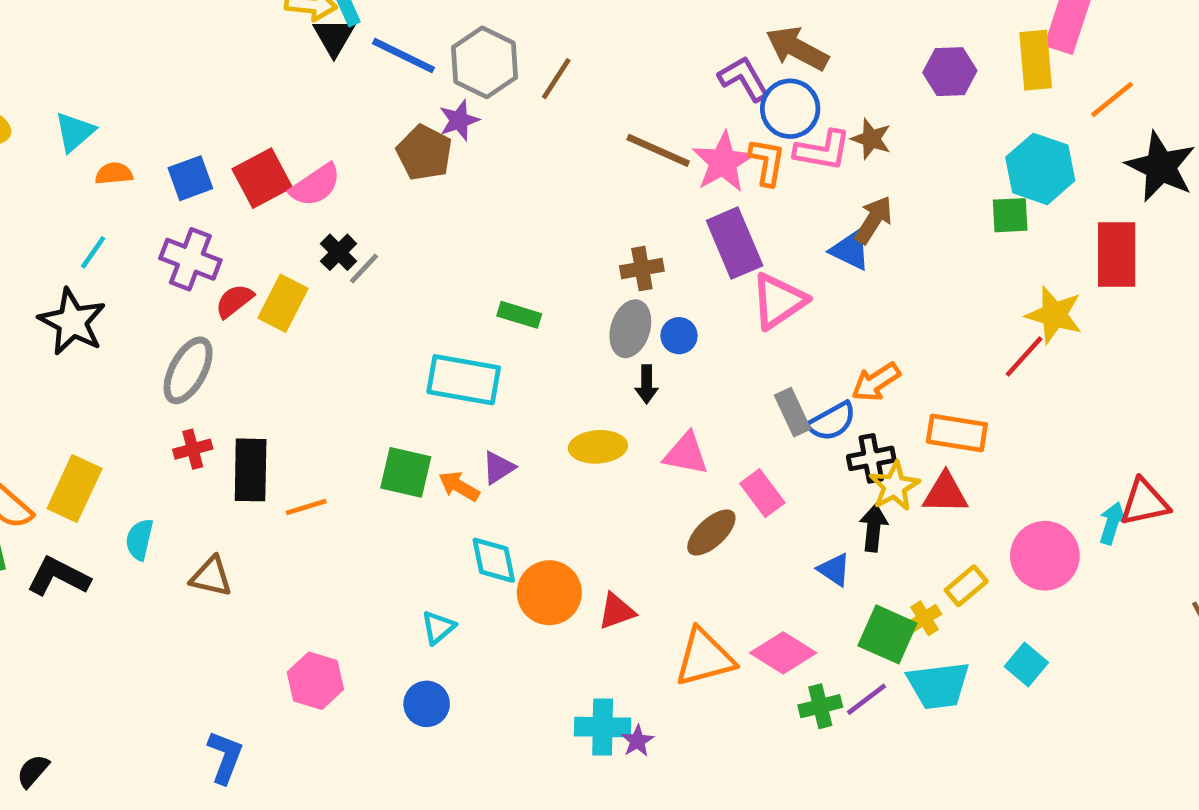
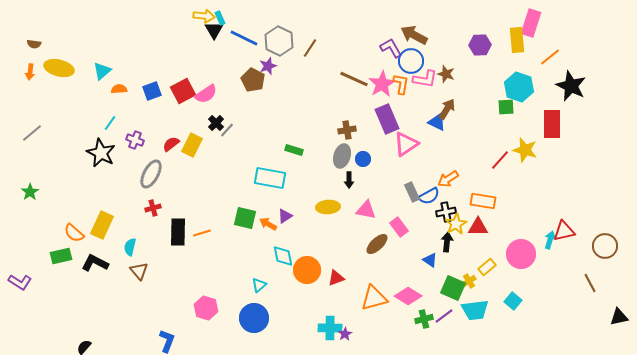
purple cross: (190, 259) -> (135, 140), moved, size x0.7
red line: (1024, 357) -> (500, 160), moved
black rectangle: (251, 470) -> (178, 232), moved
brown triangle: (211, 577) -> (139, 271), moved, turned 36
blue circle: (427, 704) -> (254, 318), size x1.5

